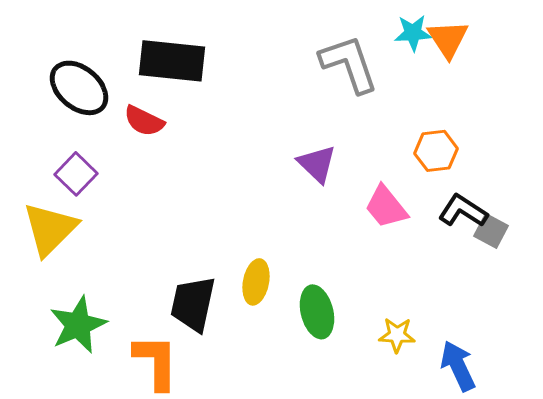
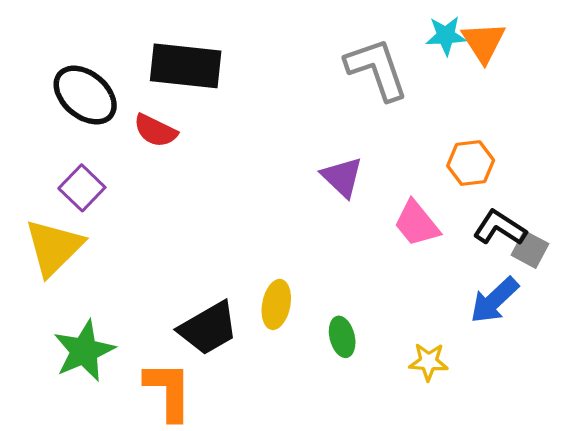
black trapezoid: (193, 304) -> (208, 328), turned -132
green ellipse: (317, 312) -> (342, 337), size x0.7
blue arrow: (458, 366) -> (494, 300), moved, turned -108

